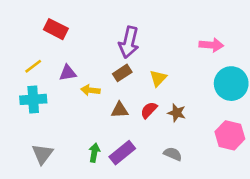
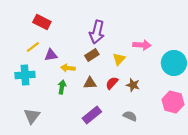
pink arrow: (211, 45) -> (142, 45), moved
yellow line: (33, 66) -> (33, 47), moved
green arrow: (94, 153) -> (62, 87), moved

